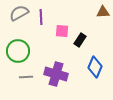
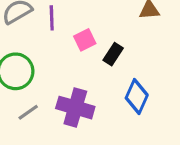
pink square: (62, 31) -> (85, 40), turned -32
gray line: (26, 77) -> (28, 112), turned -32

